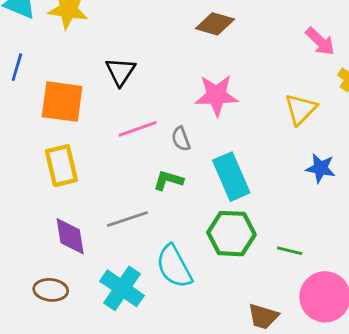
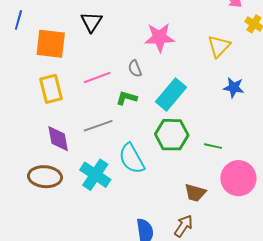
pink line: (138, 129) -> (97, 78), moved
cyan rectangle: (231, 177) -> (171, 95), turned 64
brown ellipse: (51, 290) -> (45, 177), size x1.4

